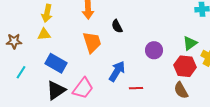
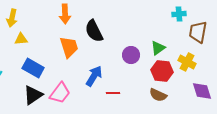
yellow arrow: (47, 13) -> (12, 18), moved
black semicircle: (117, 26) -> (94, 31), size x1.6
green triangle: (190, 43) -> (158, 48), moved
brown semicircle: (181, 90) -> (158, 95), turned -36

